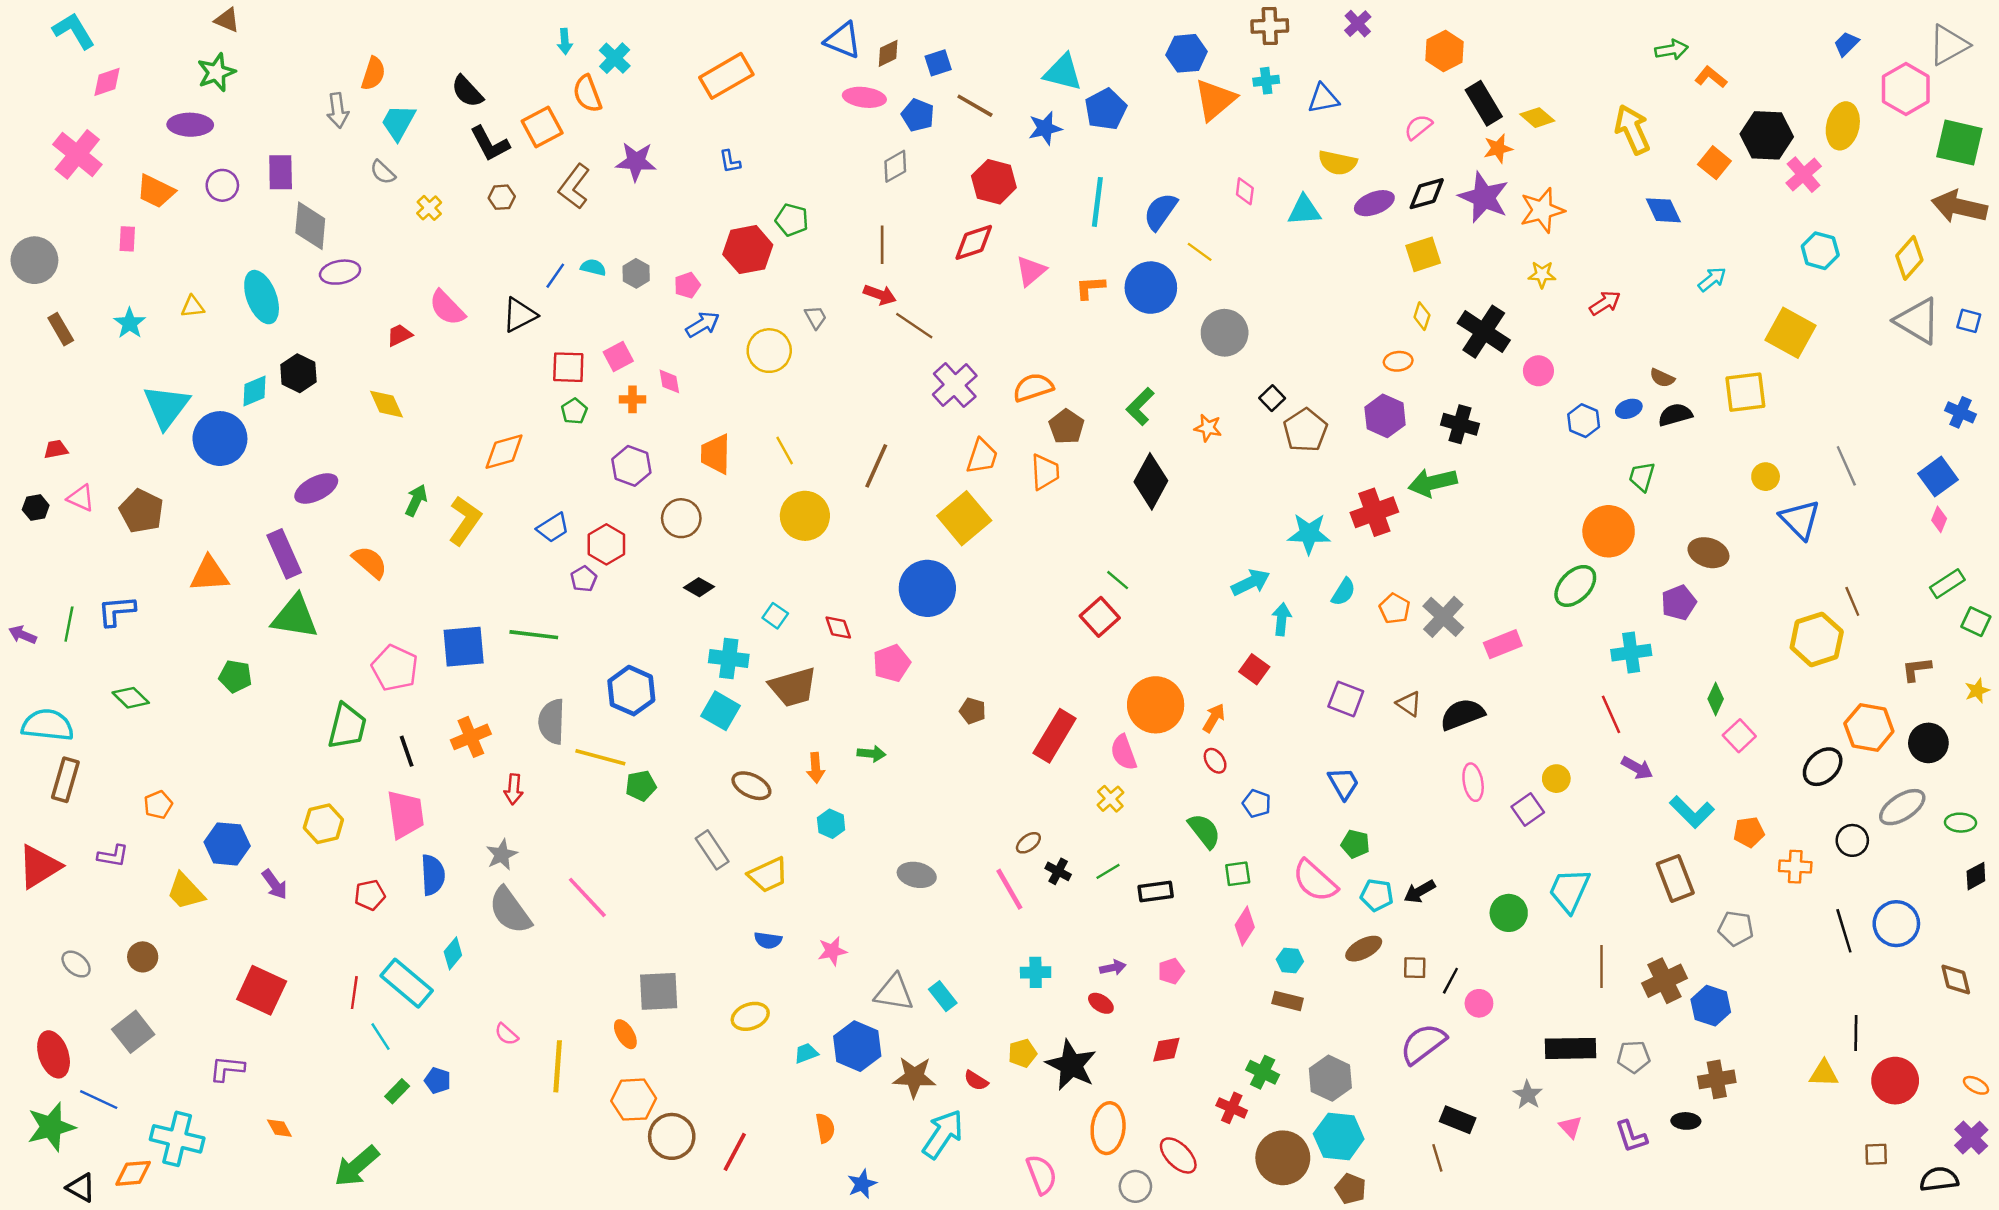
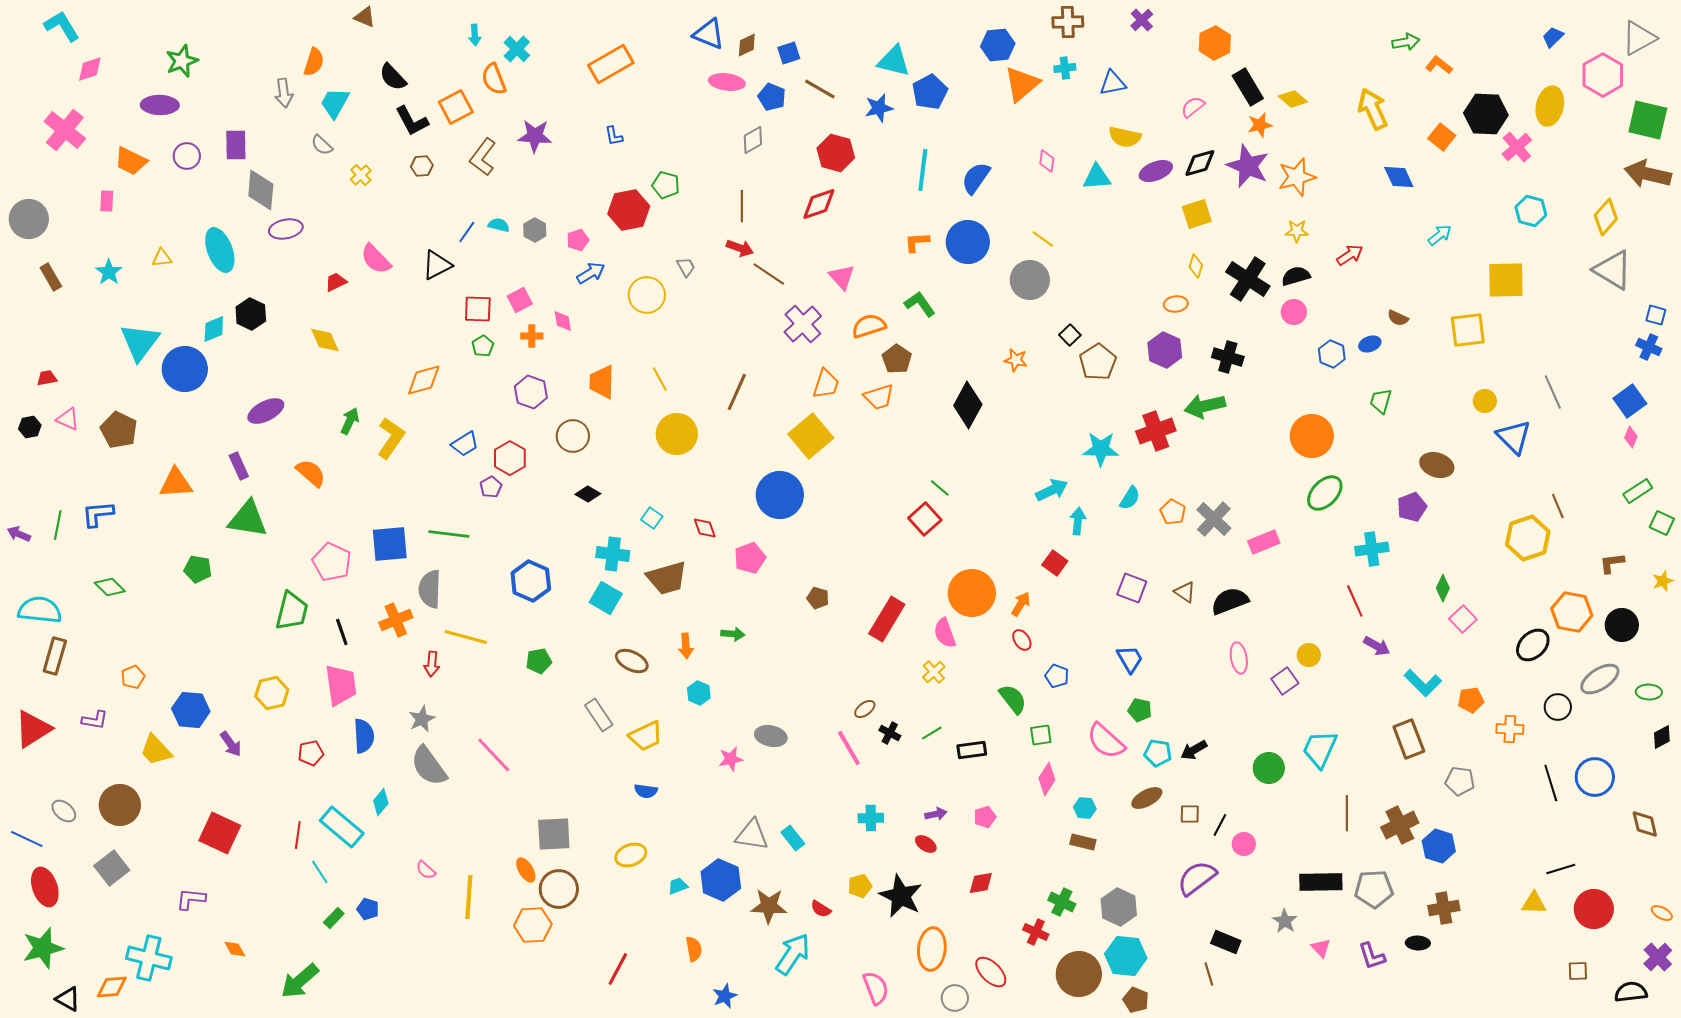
brown triangle: (227, 20) -> (365, 17), moved
yellow line: (1200, 252) -> (1043, 239), moved
pink triangle: (1031, 271) -> (842, 277), moved, turned -32
blue square: (1969, 321) -> (1656, 315), moved
yellow square: (1790, 333) -> (1506, 280), turned -30
green L-shape: (1140, 406) -> (920, 304), moved, turned 100
black semicircle: (1675, 415) -> (1296, 276), moved
orange trapezoid: (1045, 472) -> (879, 397), turned 76
orange circle: (1609, 531) -> (1312, 436), moved
purple rectangle: (284, 554) -> (239, 466), size x0.7
gray semicircle: (552, 722) -> (430, 589), moved
yellow line: (600, 757) -> (466, 637), moved
pink star: (832, 951) -> (731, 759), moved
brown circle: (143, 957) -> (120, 805), size x1.6
black line: (1856, 1033) -> (1561, 869), turned 72
gray pentagon: (1634, 1057) -> (1374, 889), size x1.4
blue line: (99, 1100) -> (27, 839), moved
brown circle: (672, 1136) -> (559, 889), moved

